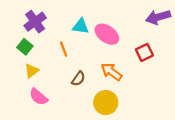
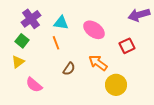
cyan triangle: (81, 26) -> (61, 23), moved
yellow triangle: (32, 71) -> (18, 62), moved
yellow circle: (106, 103) -> (116, 85), moved

